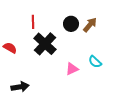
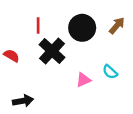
black circle: (71, 24) -> (82, 28), size x1.5
brown arrow: (90, 25) -> (117, 25), moved

